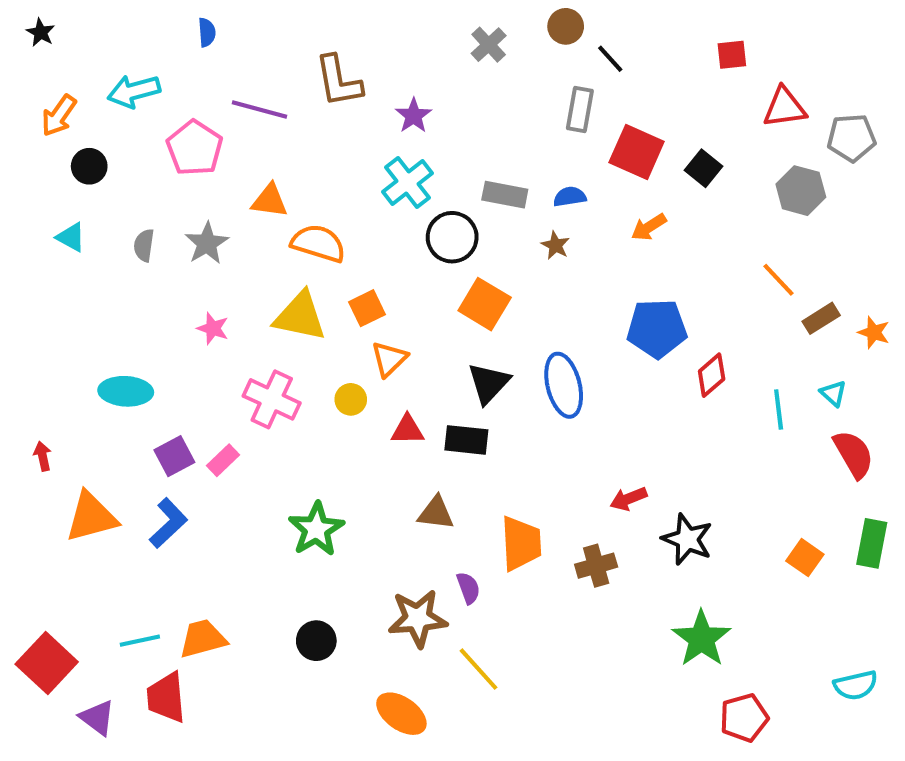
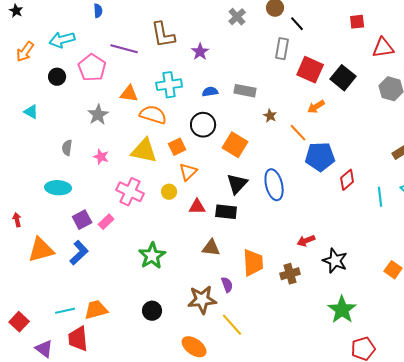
black circle: (89, 166) -> (57, 77), moved
black square: (704, 168) -> (343, 78), size x1.4
cyan cross: (408, 182) -> (169, 85), moved, turned 30
blue semicircle: (570, 197) -> (210, 92), moved
black circle: (452, 237) -> (203, 125), moved
gray semicircle: (144, 245) -> (67, 148), moved
orange line: (779, 280) -> (298, 133), moved
red square: (47, 663) -> (19, 322), size x0.7

